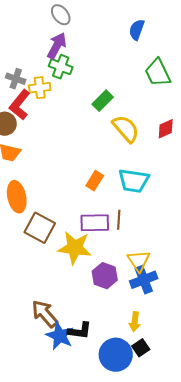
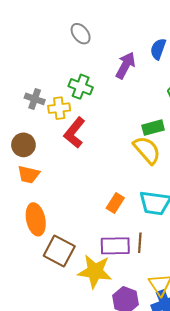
purple arrow: (57, 46) -> (125, 65), moved
green rectangle: (103, 101) -> (153, 128), moved, turned 30
red L-shape: (20, 105) -> (74, 133), moved

